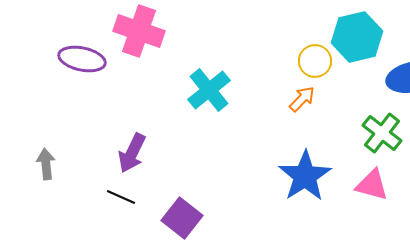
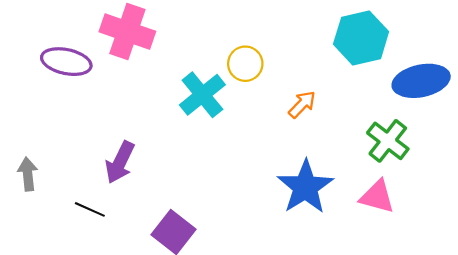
yellow circle: (315, 61) -> (245, 64), moved
black line: (121, 197) -> (90, 209), moved

